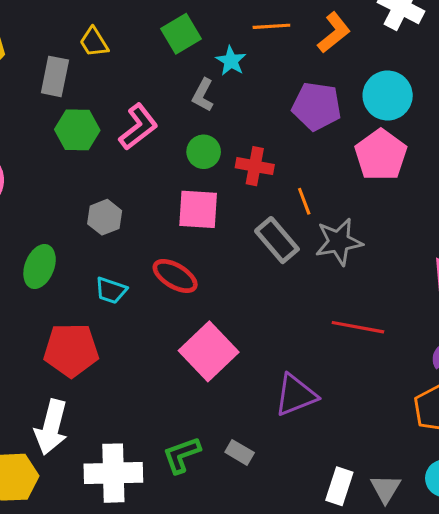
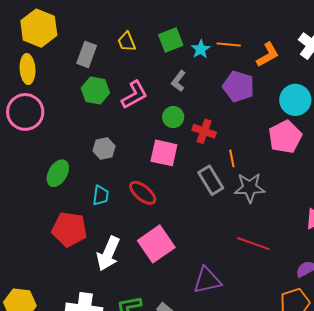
yellow trapezoid: (94, 42) -> (127, 42), moved
cyan star: (231, 61) -> (201, 49), moved
purple pentagon: (317, 106) -> (238, 86), moved
cyan trapezoid: (111, 290) -> (101, 196), turned -110
white arrow: (51, 427) -> (108, 254), moved

